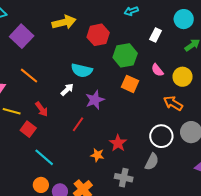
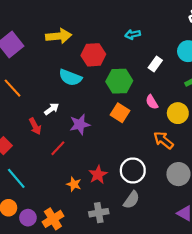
cyan semicircle: (82, 70) -> (70, 78), moved
red arrow: (42, 109) -> (35, 126), moved
white circle: (161, 136) -> (133, 170), moved
gray cross: (124, 178) -> (99, 213), turned -30

